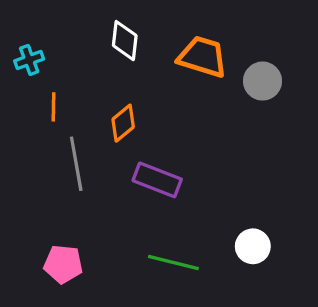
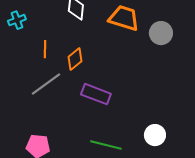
orange line: (53, 107) -> (45, 49), moved
gray line: (76, 164) -> (46, 84), turned 64

